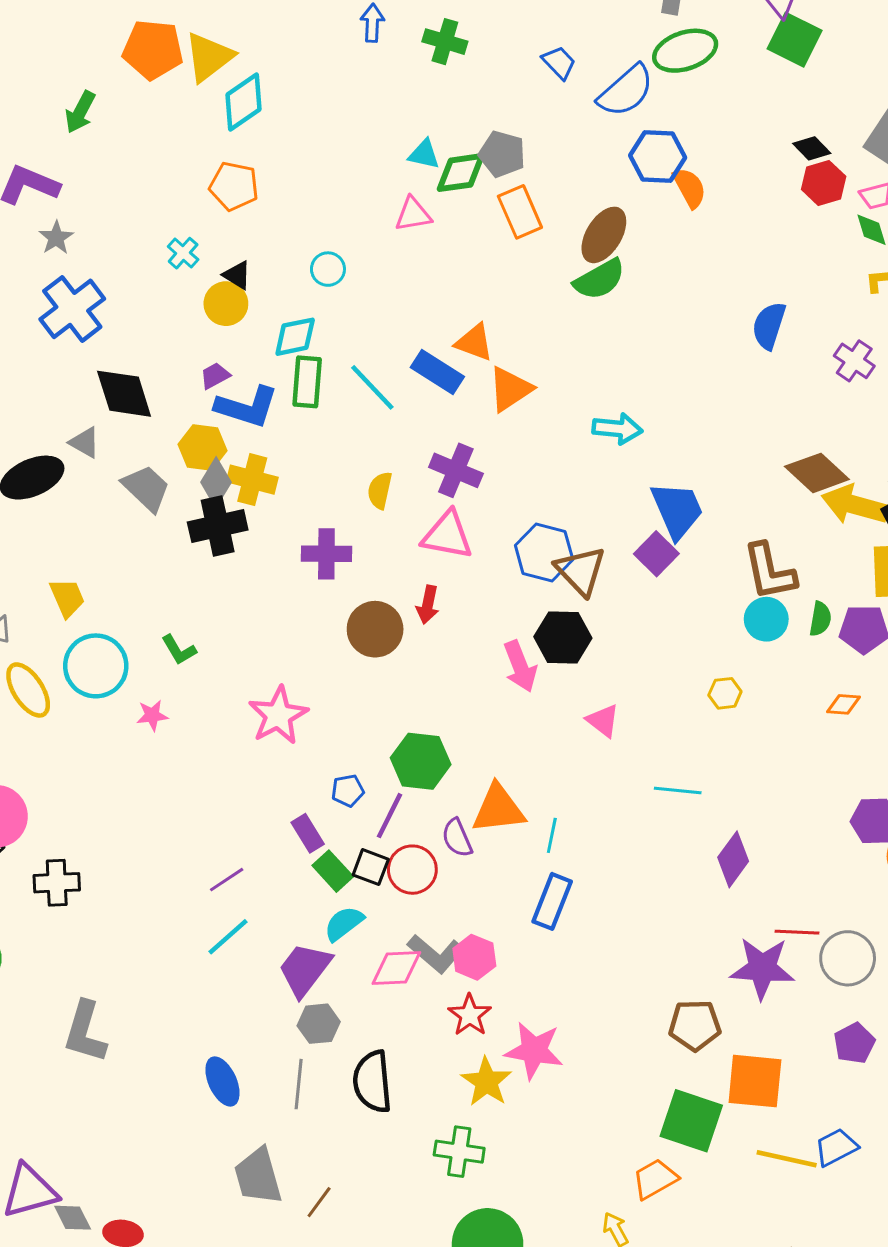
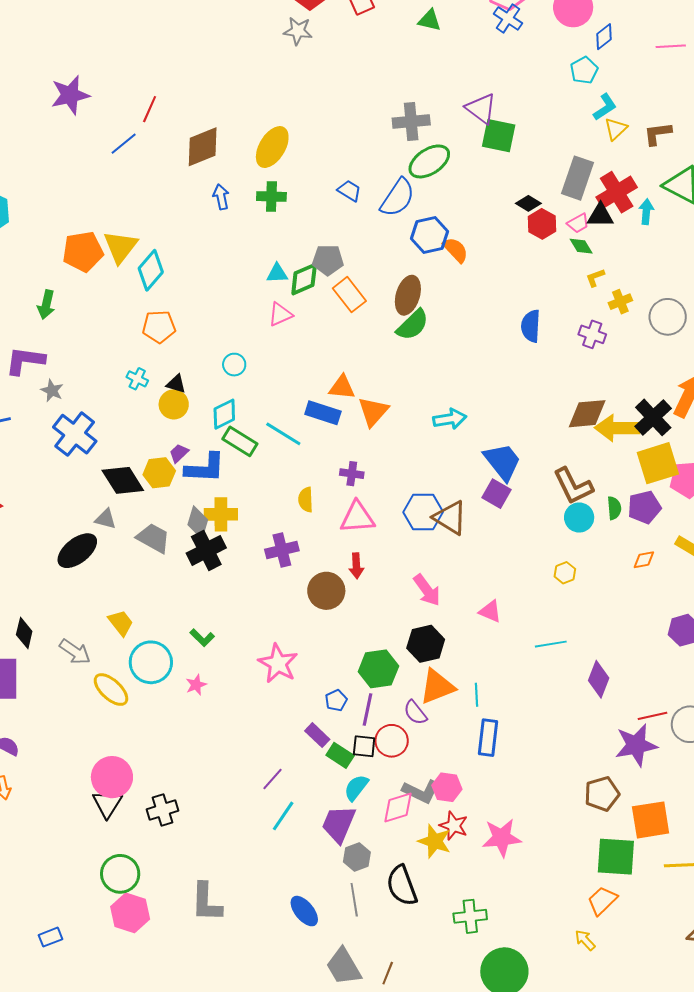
green rectangle: (307, 382) -> (240, 441), turned -48
yellow hexagon: (202, 448) -> (159, 473), moved
purple cross: (456, 470) -> (352, 474), size x0.7
brown diamond: (817, 473) -> (587, 414), turned -33
black hexagon: (563, 637) -> (426, 644), moved
yellow star: (486, 1082) -> (435, 841), moved

